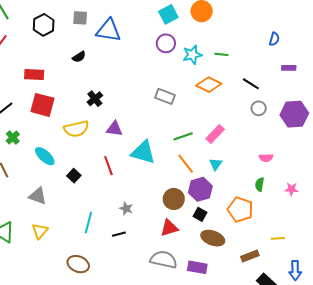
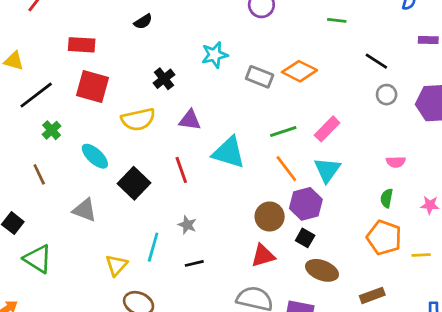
cyan star: (192, 55) -> (215, 55), moved
orange diamond: (209, 85) -> (299, 71), moved
cyan triangle: (216, 164) -> (327, 170), size x1.5
black square: (74, 176) -> (134, 183), size x1.6
gray star: (126, 209) -> (187, 225), moved
orange pentagon: (240, 209) -> (384, 238), moved
yellow triangle: (40, 231) -> (116, 265), moved
yellow line: (278, 238) -> (421, 255), moved

